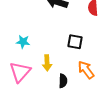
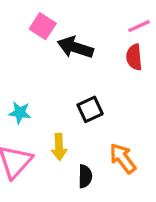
black square: (75, 42) -> (90, 109), moved, turned -35

